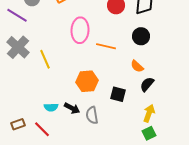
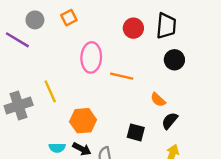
black circle: (141, 36) -> (174, 60), moved
gray cross: (18, 47) -> (19, 105), moved, turned 30
orange hexagon: (87, 81) -> (83, 121), moved

